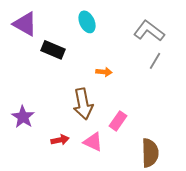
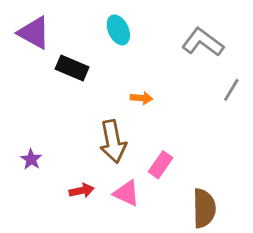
gray line: (155, 61) -> (231, 90), moved
purple star: (23, 117) -> (31, 159), size x0.7

